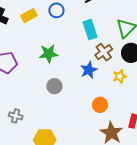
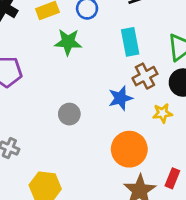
green star: (49, 54) -> (68, 42), moved
orange circle: (100, 105) -> (129, 149), size x1.6

